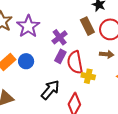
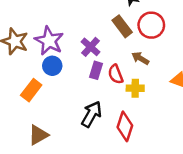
brown arrow: (107, 54) -> (140, 58), moved, turned -144
blue circle: (26, 61) -> (52, 66), moved
red semicircle: (75, 62) -> (116, 74), size x0.7

